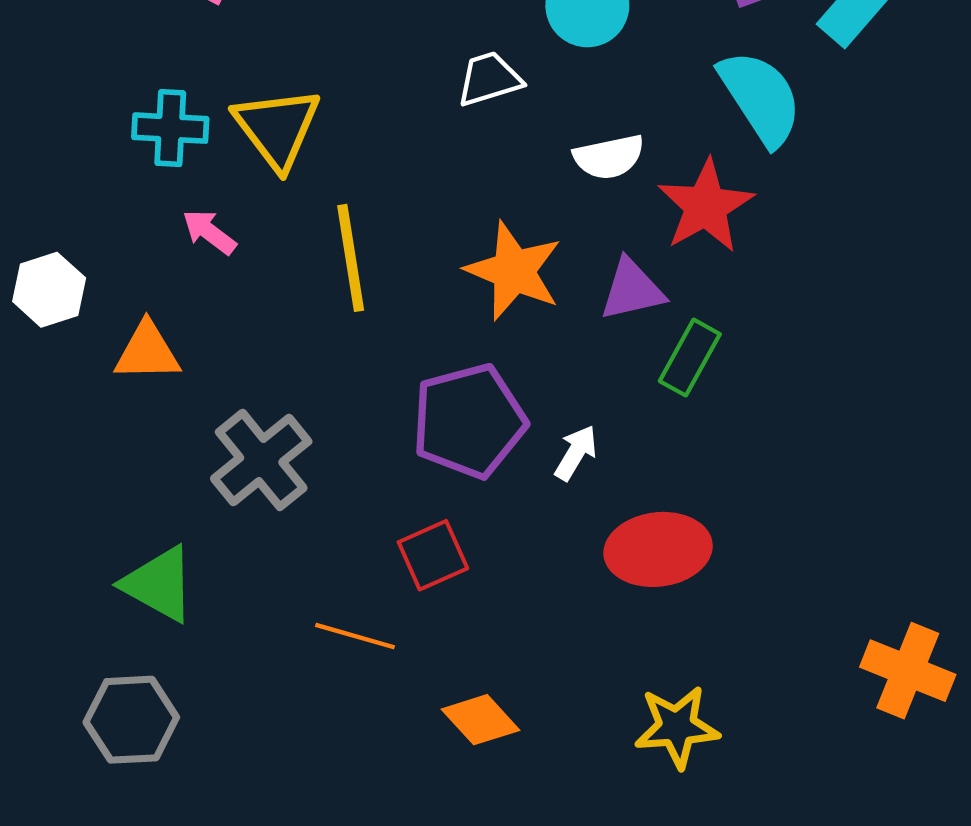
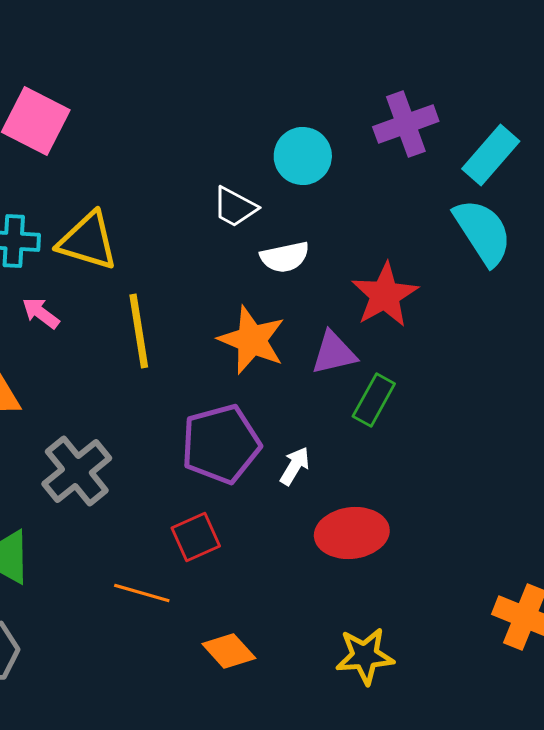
white trapezoid: (489, 79) -> (235, 207), turned -135
cyan semicircle: (761, 98) -> (483, 232), moved
yellow triangle: (277, 128) -> (88, 241), turned -36
white semicircle: (609, 157) -> (285, 257), moved

